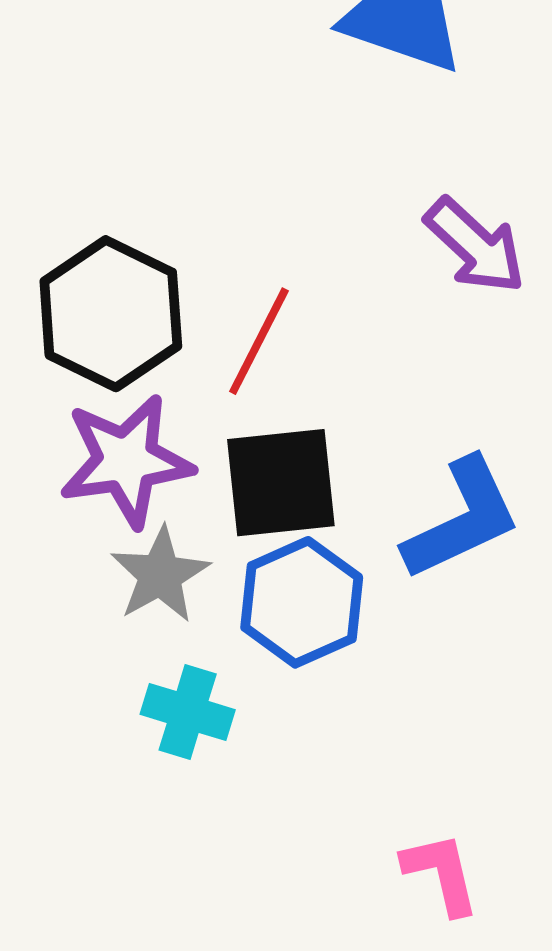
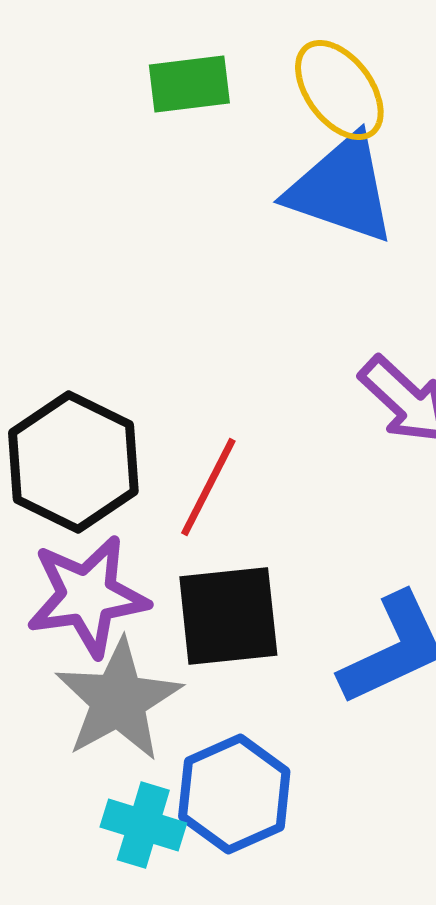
gray star: (160, 575) -> (118, 700), size x1.4
blue hexagon: (302, 602) -> (234, 794), moved

